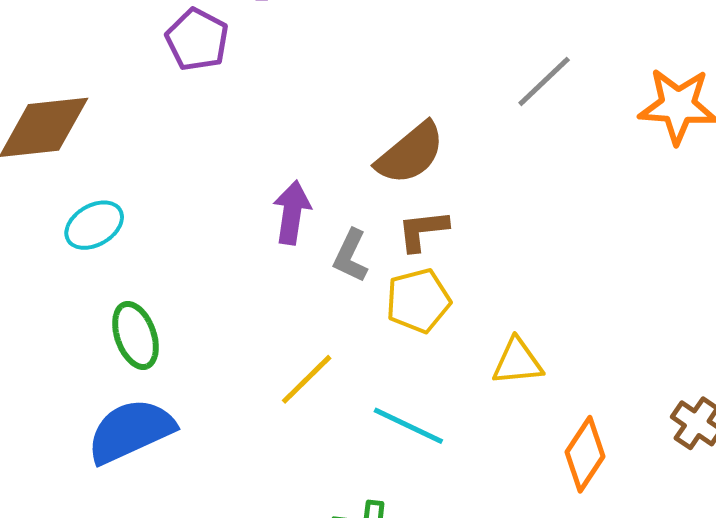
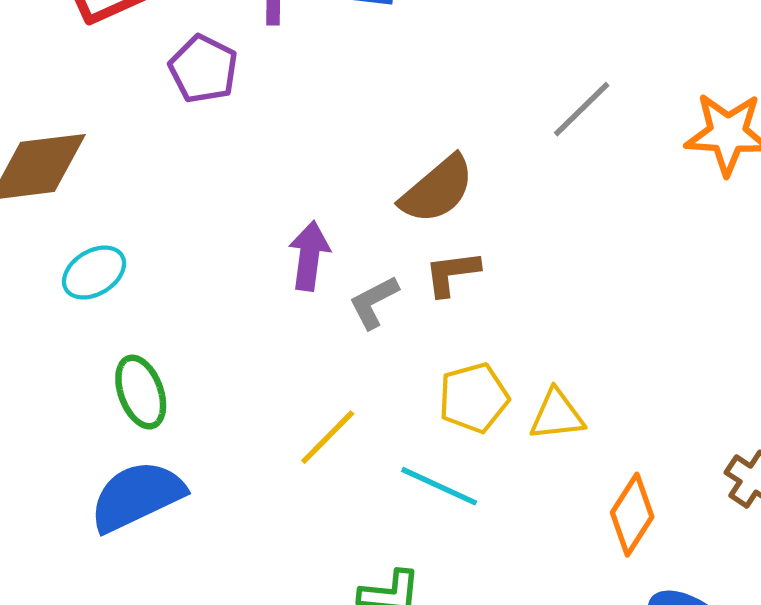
gray L-shape: (351, 256) -> (374, 302), turned 38
yellow pentagon: (418, 301) -> (474, 398), moved

